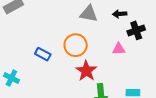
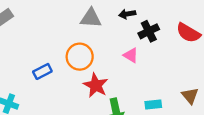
pink triangle: (119, 49) -> (131, 55), turned 40
blue rectangle: (43, 54) -> (42, 71), turned -49

